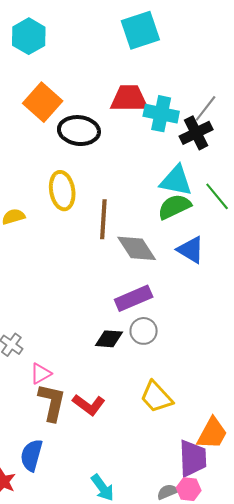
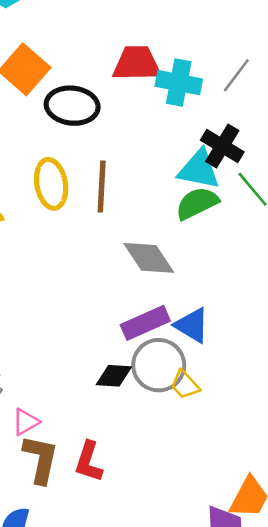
black cross: (196, 133) -> (222, 146), moved, turned -32
brown line: (103, 219) -> (102, 187), moved
blue triangle: (191, 250) -> (192, 325), moved
gray circle: (144, 331) -> (159, 365), size x1.5
yellow trapezoid: (156, 397) -> (185, 385), moved, size x0.7
red L-shape: (89, 405) -> (89, 462), turned 72

